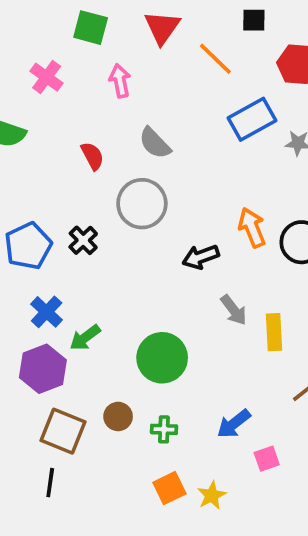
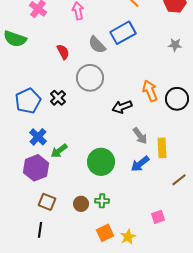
blue rectangle: (252, 119) -> (123, 33), moved
brown circle: (118, 416) -> (81, 204), moved
blue arrow: (234, 424) -> (140, 164), moved
brown square: (63, 431) -> (47, 202), size x0.7

